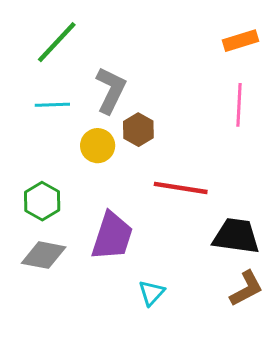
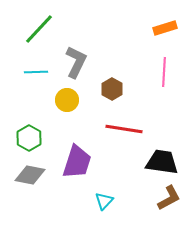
brown hexagon: (138, 130) -> (112, 89), moved

